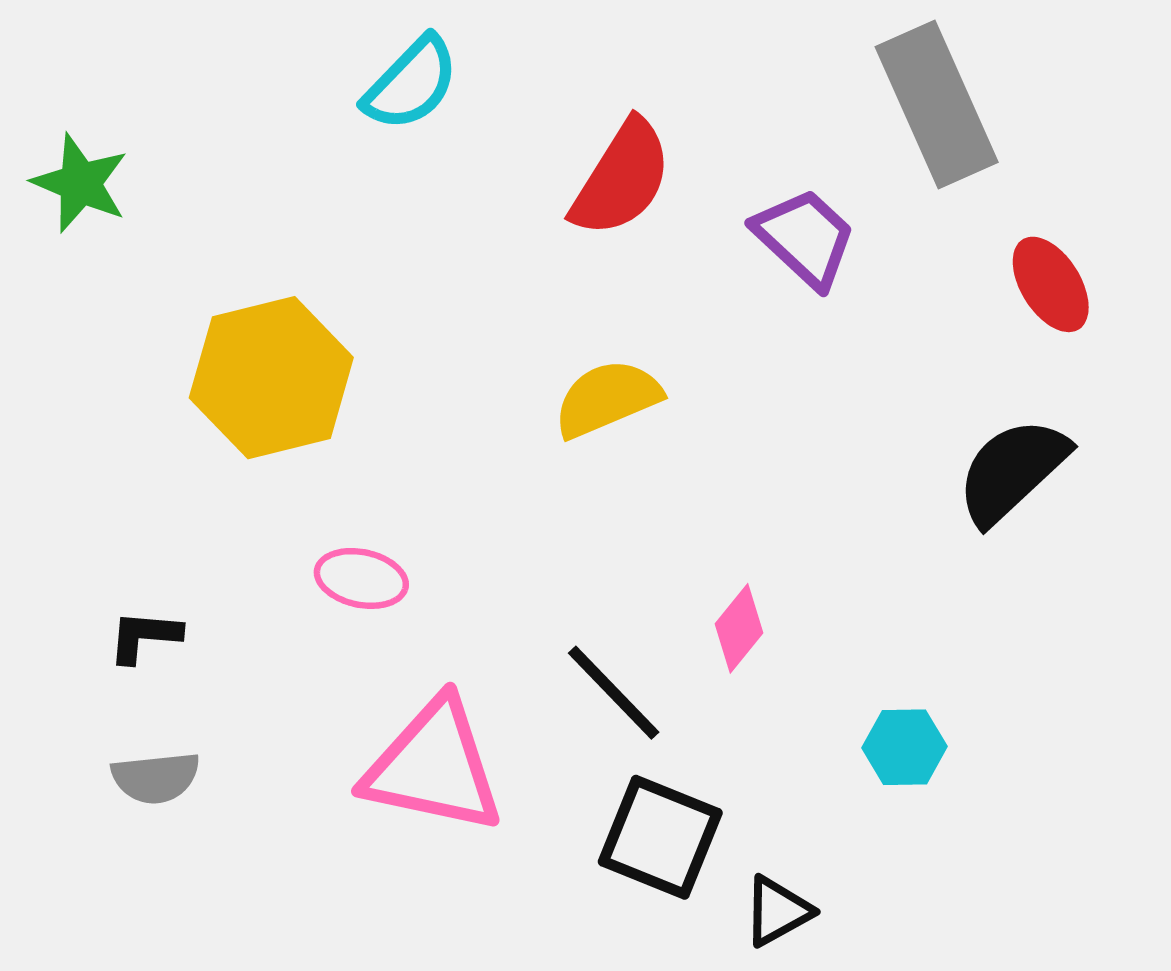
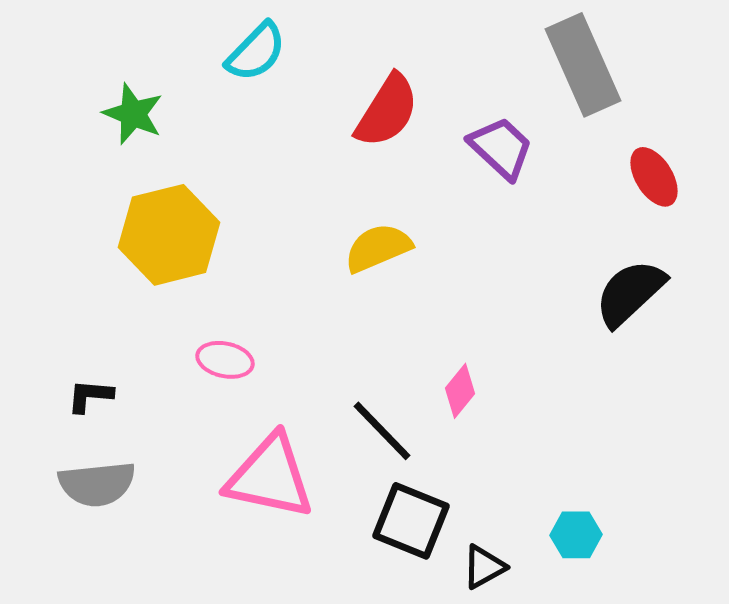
green star: (80, 183) -> (133, 114), moved
cyan hexagon: (904, 747) -> (576, 535), moved
gray semicircle: (156, 778) -> (97, 484), size x1.4

